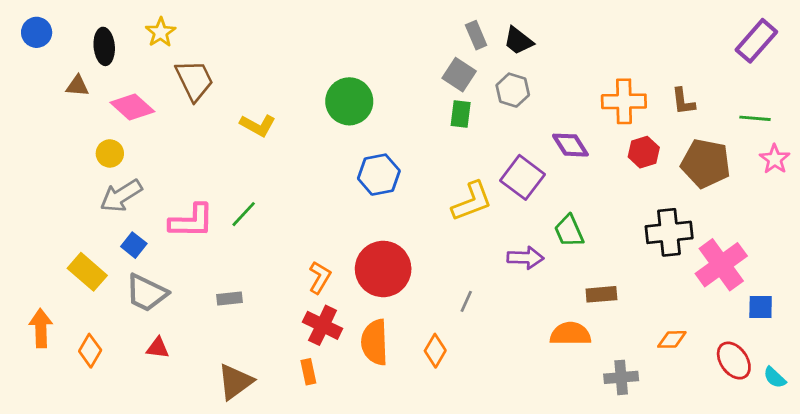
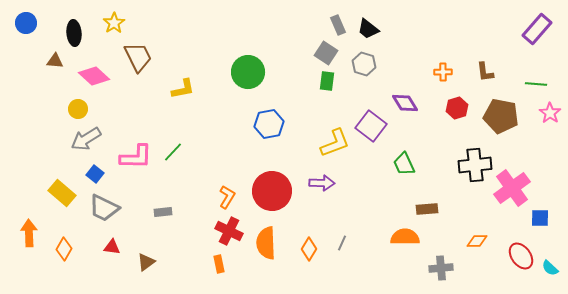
orange cross: (624, 101) -> (443, 72), size x0.6
yellow L-shape: (258, 125) -> (183, 89), turned -40
purple arrow: (525, 258) -> (322, 183), moved
gray line: (466, 301) -> (342, 243), moved
brown triangle: (235, 382) -> (146, 262), moved, size x0.7

